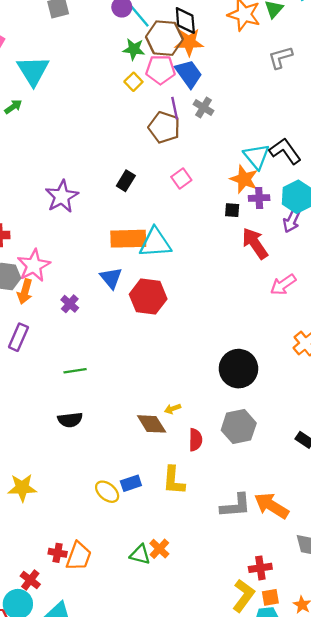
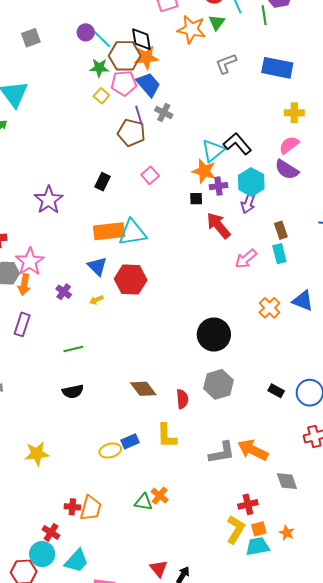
cyan triangle: (256, 156) -> (213, 151), turned 35
yellow arrow: (173, 409) -> (96, 300), moved
yellow ellipse: (107, 492) -> (110, 451), turned -50

